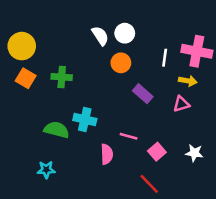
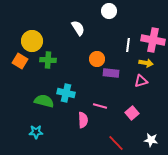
white circle: (125, 33) -> (109, 11), moved
yellow circle: (22, 46) -> (32, 41), moved
orange circle: (121, 63) -> (97, 59), moved
purple rectangle: (143, 94) -> (111, 73), turned -35
pink square: (157, 152) -> (132, 113), moved
white star: (194, 153) -> (151, 140), moved

